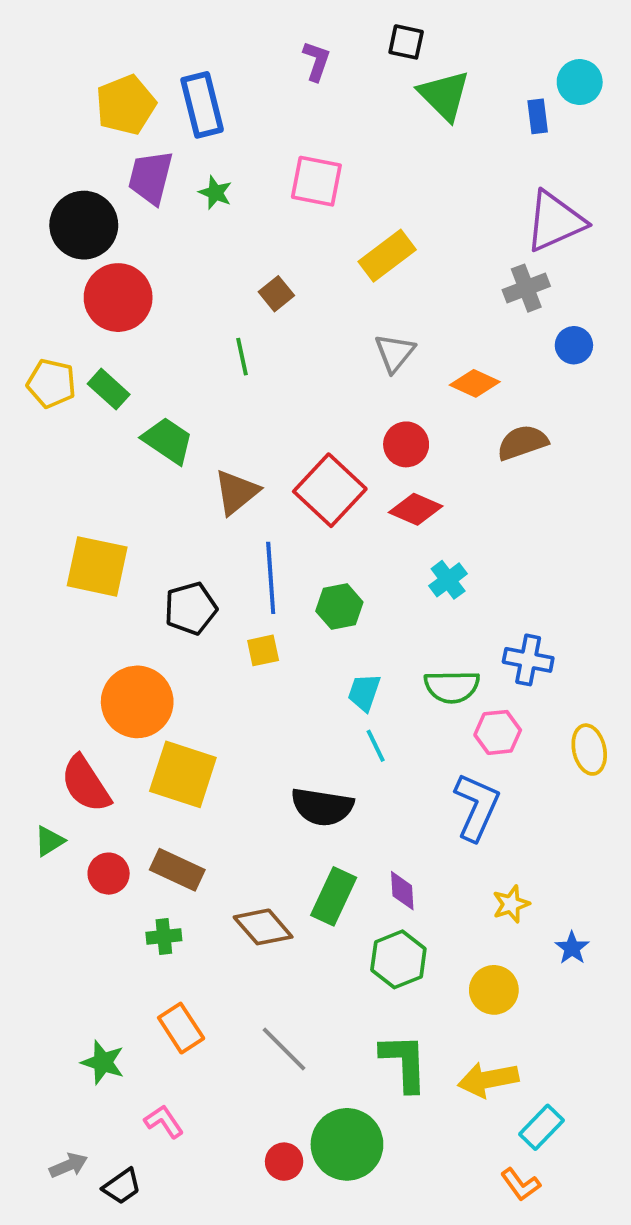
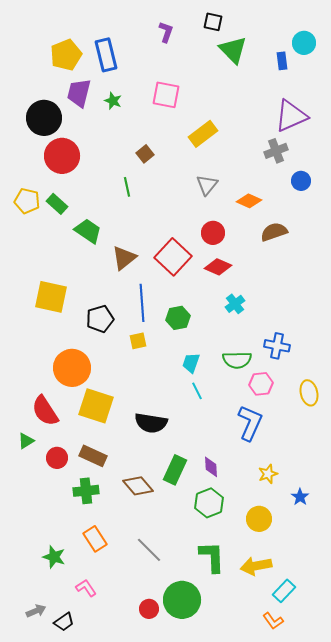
black semicircle: (322, 807) -> (151, 423), moved
green cross: (164, 936) -> (86, 491), size x1.4

